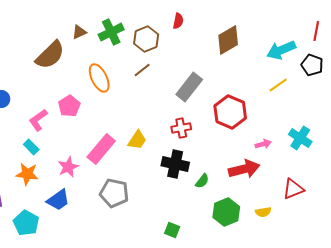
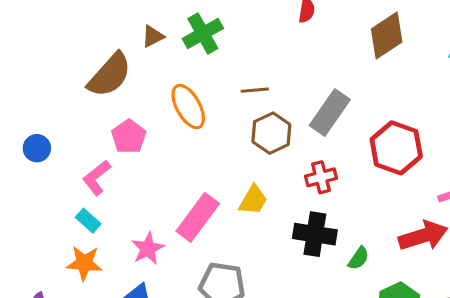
brown hexagon: (146, 39) -> (271, 133), moved
brown line: (142, 70) -> (255, 90), turned 36
pink pentagon: (69, 106) -> (129, 137), moved

